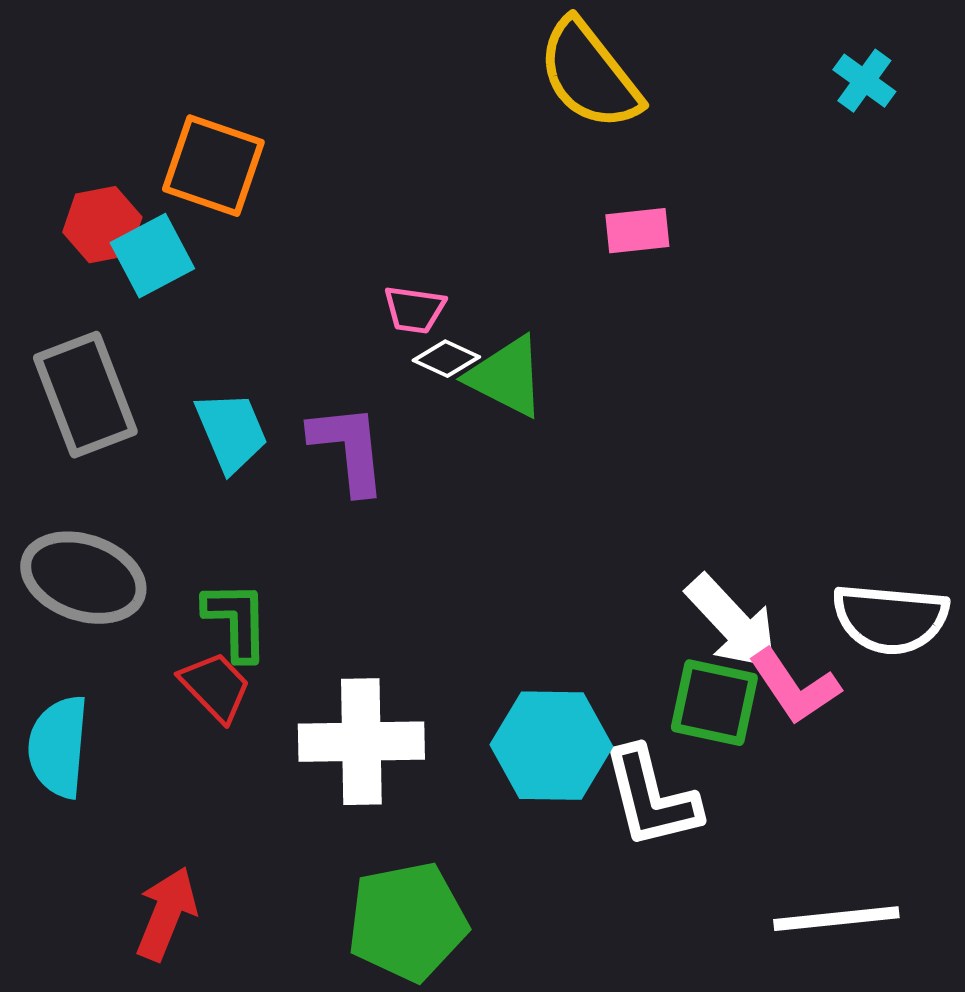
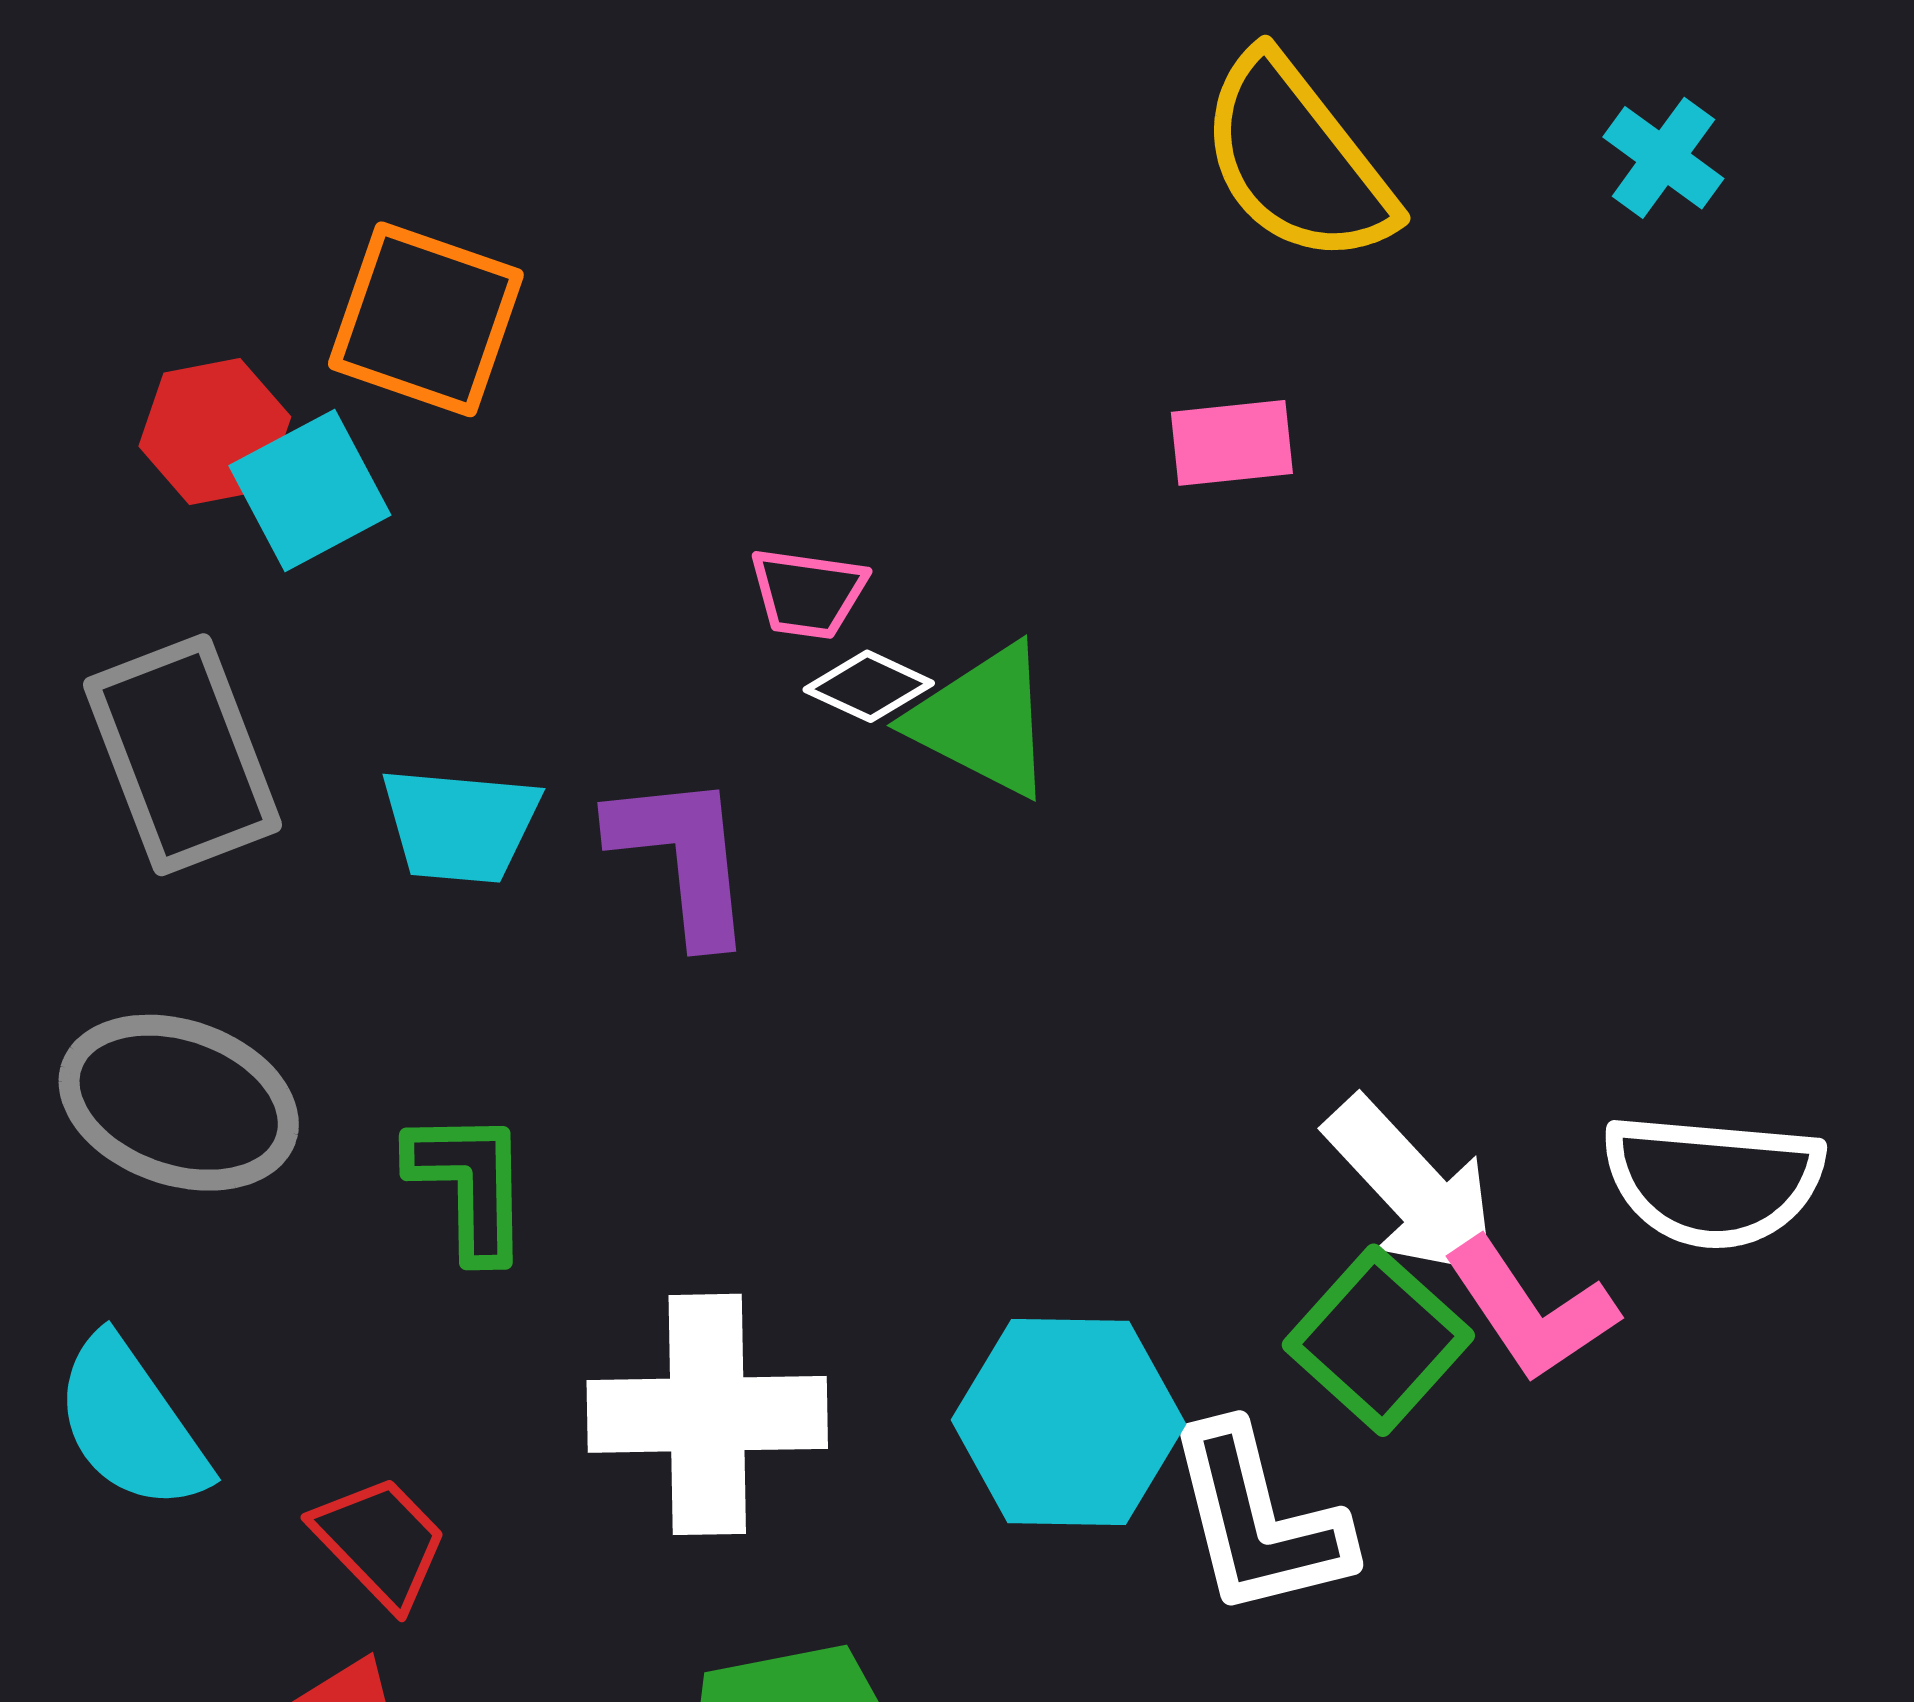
yellow semicircle: (589, 75) -> (1297, 160), moved
cyan trapezoid: (231, 432) -> (460, 825), turned 118
red trapezoid: (215, 687) -> (380, 1542), moved
green square: (714, 703) -> (1378, 1340), turned 30
cyan semicircle: (58, 747) -> (131, 1424), turned -40

